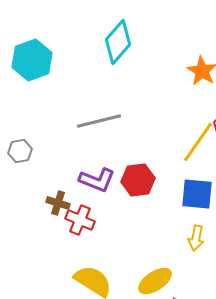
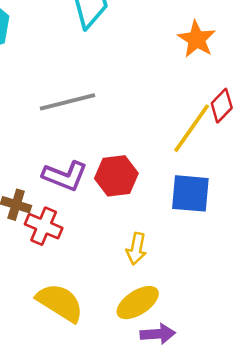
yellow arrow: (196, 238) -> (136, 249), moved

